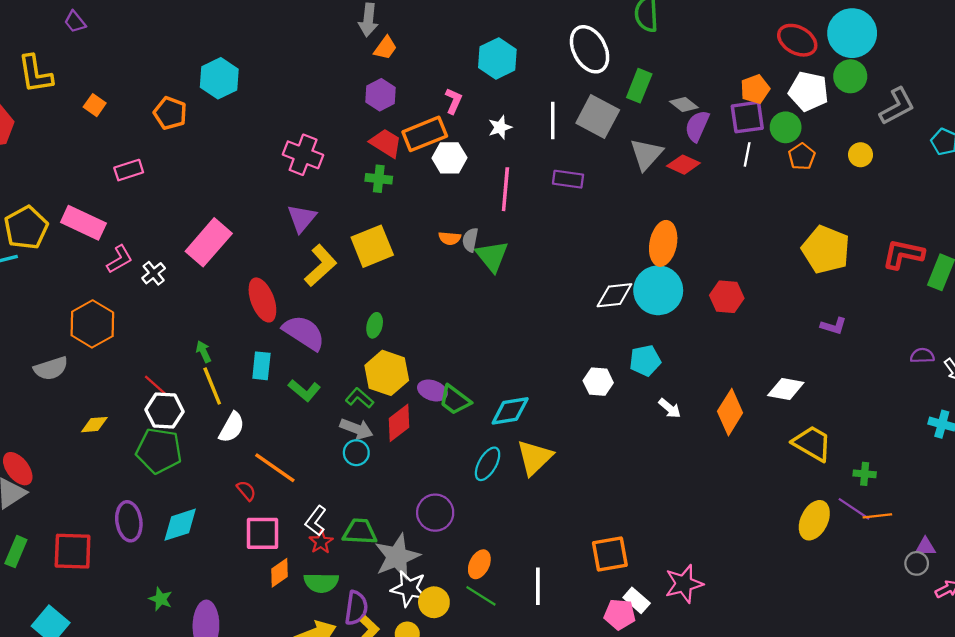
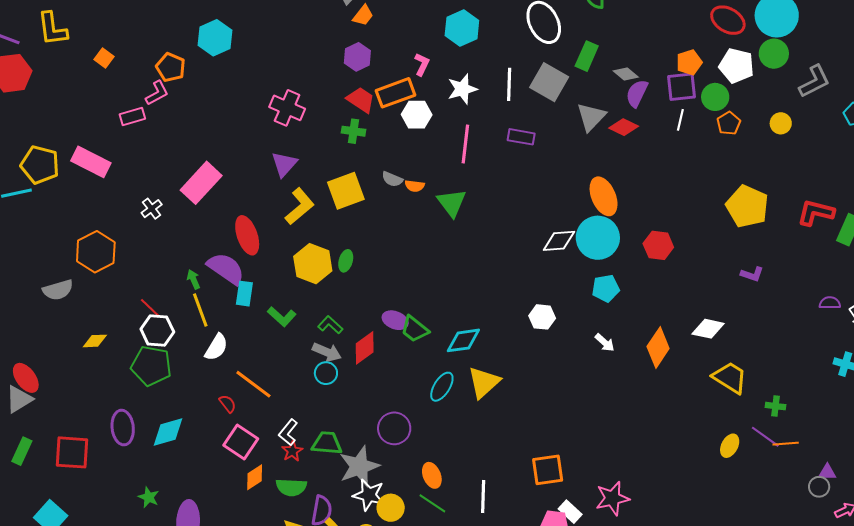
white star: (500, 127) -> (462, 89), size x1.4
yellow pentagon: (26, 228) -> (40, 165), turned -30
gray semicircle: (470, 240) -> (392, 179), moved, turned -80
orange ellipse: (663, 243) -> (604, 196), turned -36
pink L-shape: (120, 259) -> (157, 93), moved
purple semicircle: (304, 333) -> (226, 269), moved
cyan pentagon: (645, 361) -> (606, 288), moved
yellow hexagon: (387, 373) -> (313, 264), moved
yellow ellipse: (814, 520) -> (730, 446), size x0.7
pink square: (262, 533) -> (241, 442), turned 32
orange ellipse: (479, 564) -> (432, 475), turned -50

